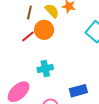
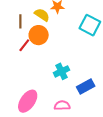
cyan cross: (45, 68) -> (61, 71), moved

